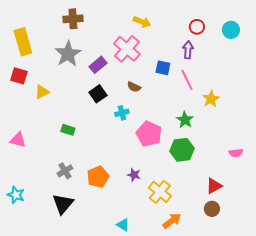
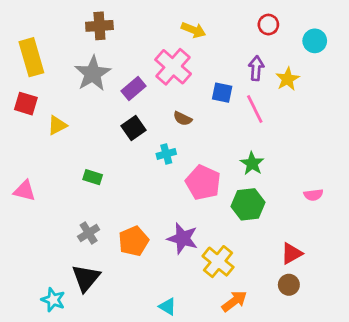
red circle: (197, 27) -> (268, 25), moved
yellow star: (211, 99) -> (287, 79), moved
pink semicircle: (236, 153) -> (313, 195), moved
purple star: (134, 175) -> (183, 238), size x1.6
cyan star: (16, 195) -> (53, 300), moved

